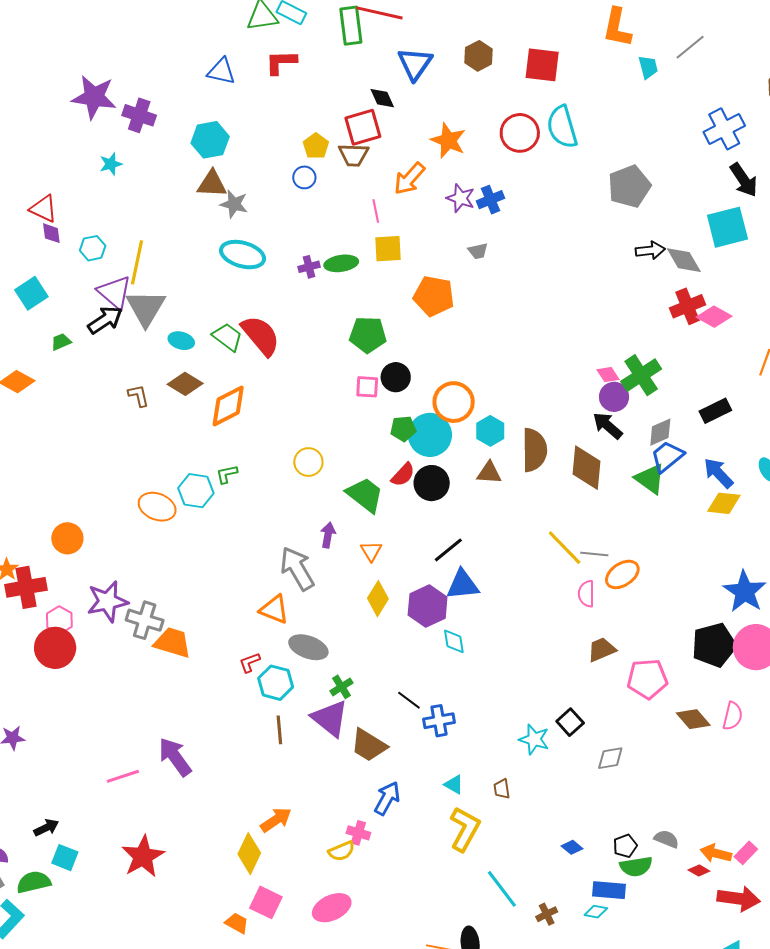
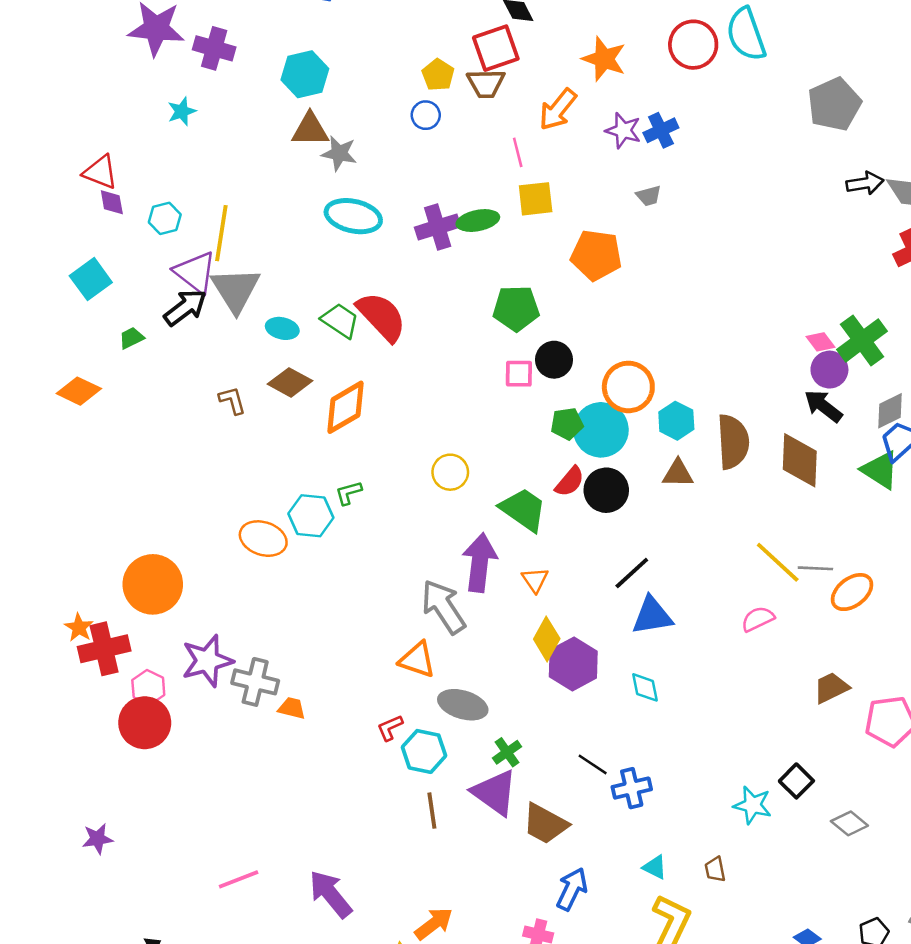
purple cross: (309, 267) -> (438, 227), size x1.6
purple arrow: (328, 535) -> (480, 563), size x1.8
orange circle: (67, 538) -> (153, 584), size x1.5
pink semicircle: (586, 594) -> (758, 619), moved, turned 68
purple hexagon: (428, 606) -> (573, 664), moved
orange trapezoid: (172, 643) -> (292, 708), size x0.6
purple arrow: (175, 757) -> (330, 894), moved
gray diamond: (610, 758) -> (849, 823), turned 52

